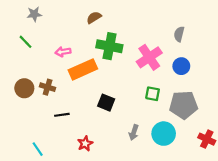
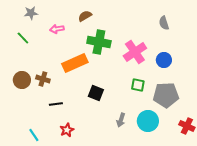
gray semicircle: (179, 34) -> (164, 23), moved, turned -32
pink arrow: (63, 52) -> (57, 29), moved
red star: (85, 144) -> (67, 130), moved

